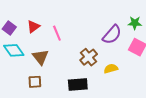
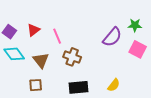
brown cross: (89, 57) -> (72, 57), moved, turned -30
yellow semicircle: (111, 69) -> (114, 85), moved, turned 144

